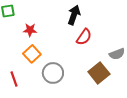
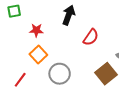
black arrow: (74, 15) -> (69, 15), moved
red line: (14, 79) -> (20, 80), turned 56

